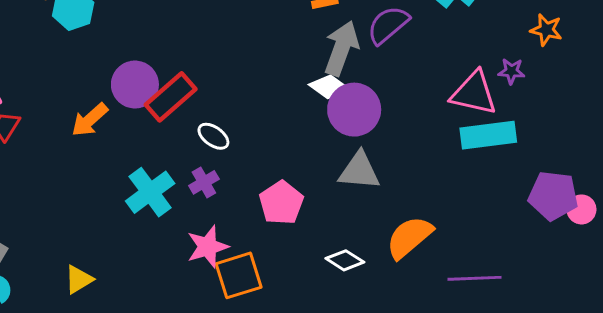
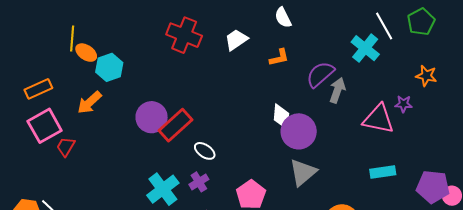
gray arrow: (341, 48) -> (337, 90), moved, size x0.7
white diamond: (329, 87) -> (282, 117), turned 60
orange arrow: (90, 120) -> (89, 103), moved
cyan rectangle: (488, 135) -> (383, 172), moved, size x0.7
gray triangle: (359, 171) -> (303, 172), turned -44

